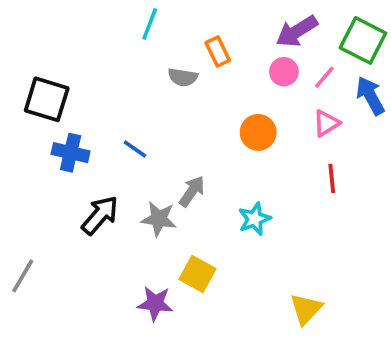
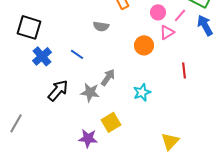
gray semicircle: (183, 77) -> (101, 26), moved
pink triangle: (326, 123) -> (167, 32), moved
blue cross: (71, 153) -> (42, 56), turned 36
yellow square: (197, 274) -> (111, 122), turned 30

